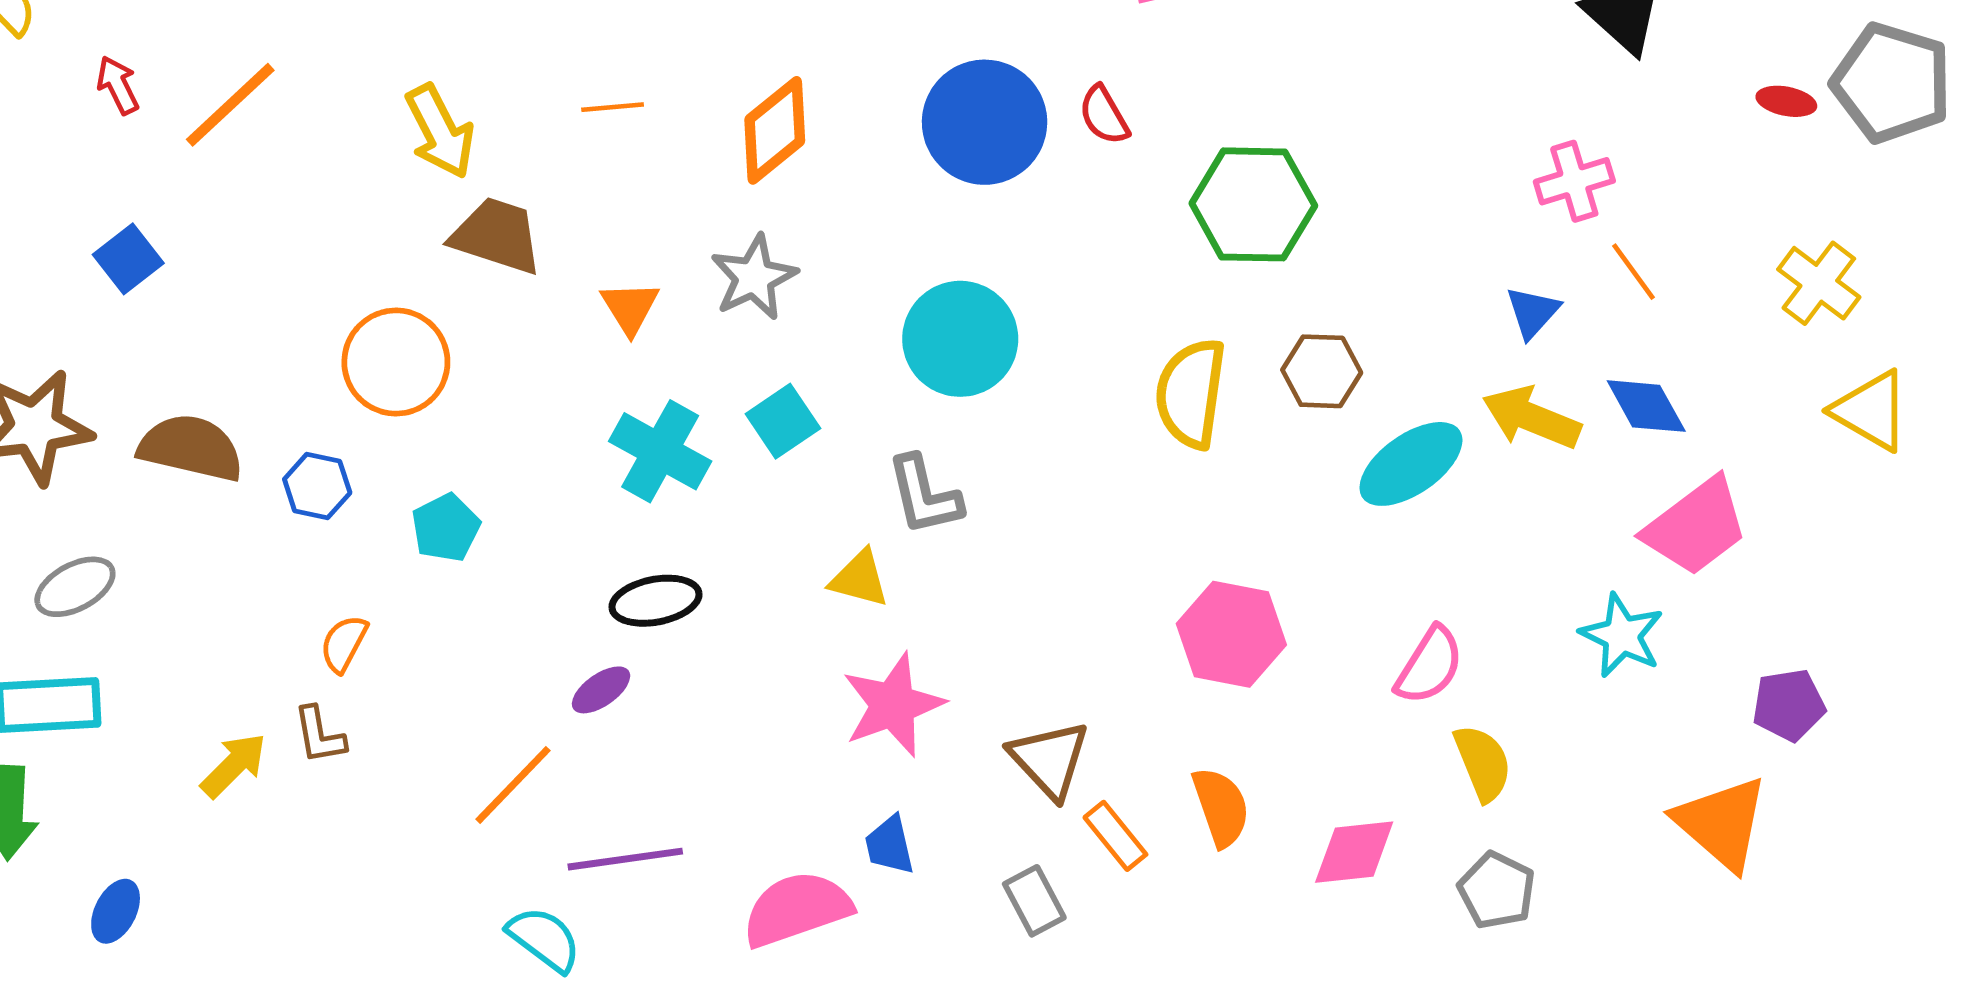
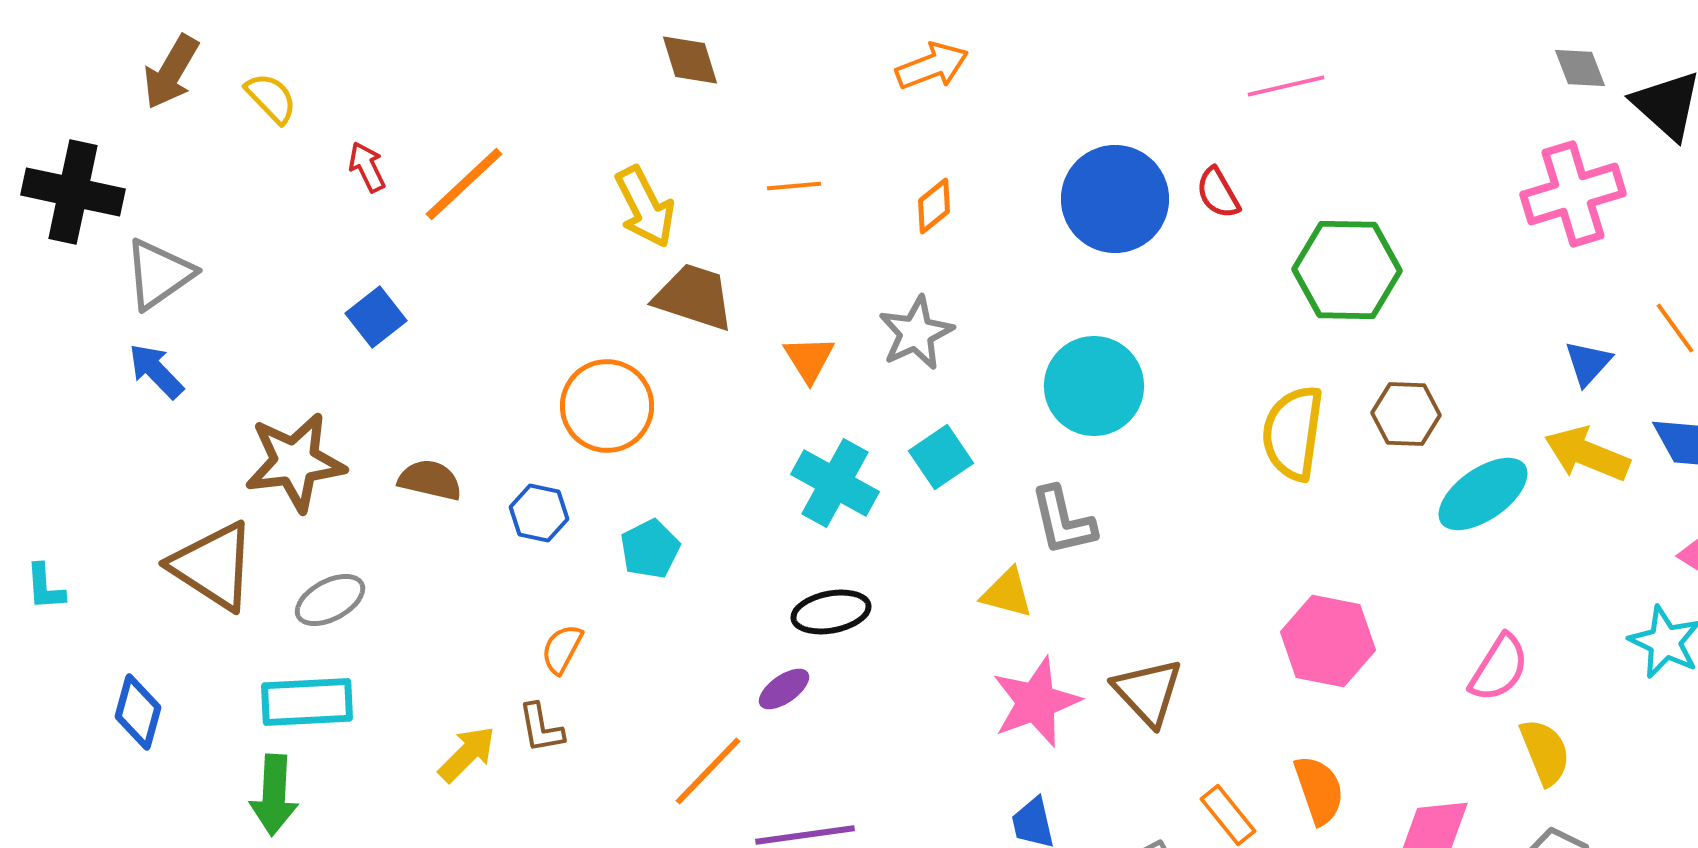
orange diamond: (775, 130) -> (934, 206), size x0.6
pink cross: (1574, 181) -> (1573, 194), moved, size x1.5
brown semicircle: (191, 448) -> (430, 480), size x0.7
brown triangle: (1049, 759) -> (1148, 692), moved

